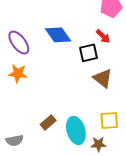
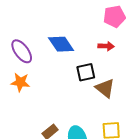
red arrow: (103, 36) -> (106, 46), turned -42
black square: (88, 53) -> (86, 72), moved

